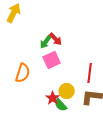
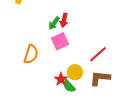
red arrow: (56, 39) -> (64, 20), turned 56
red line: (90, 73) -> (98, 54), turned 42

